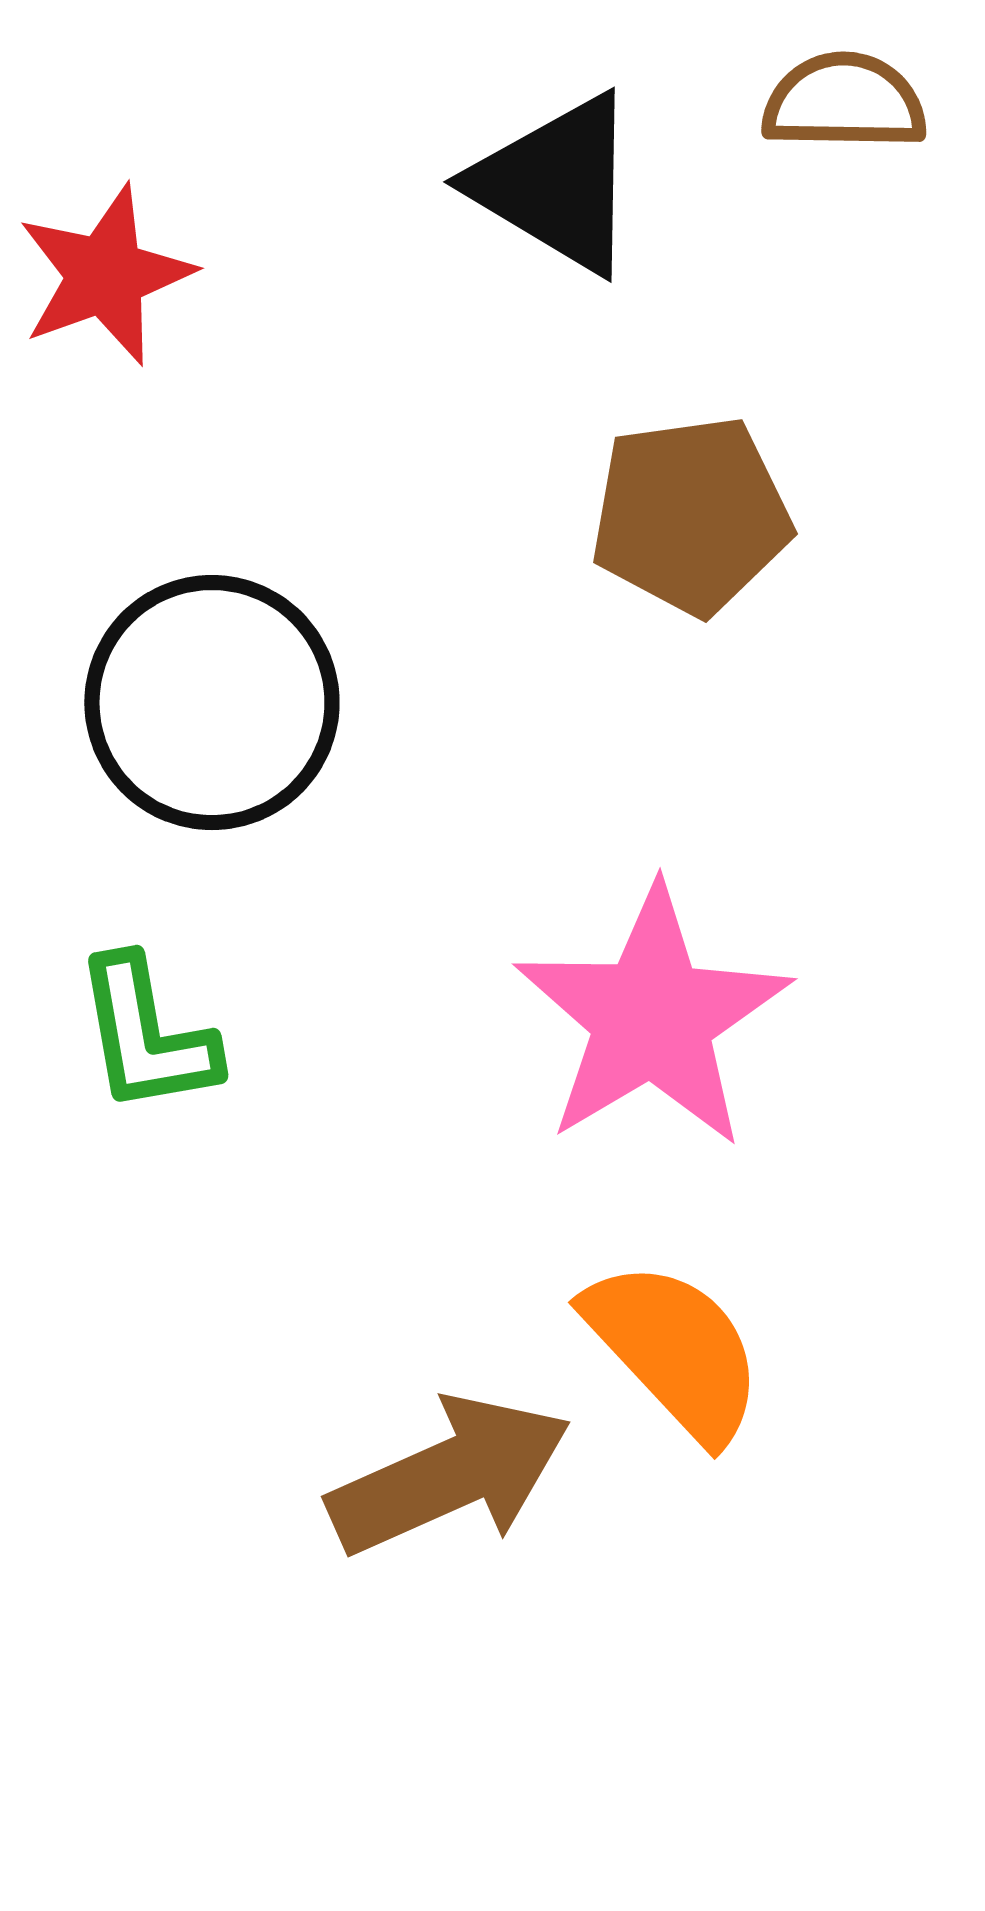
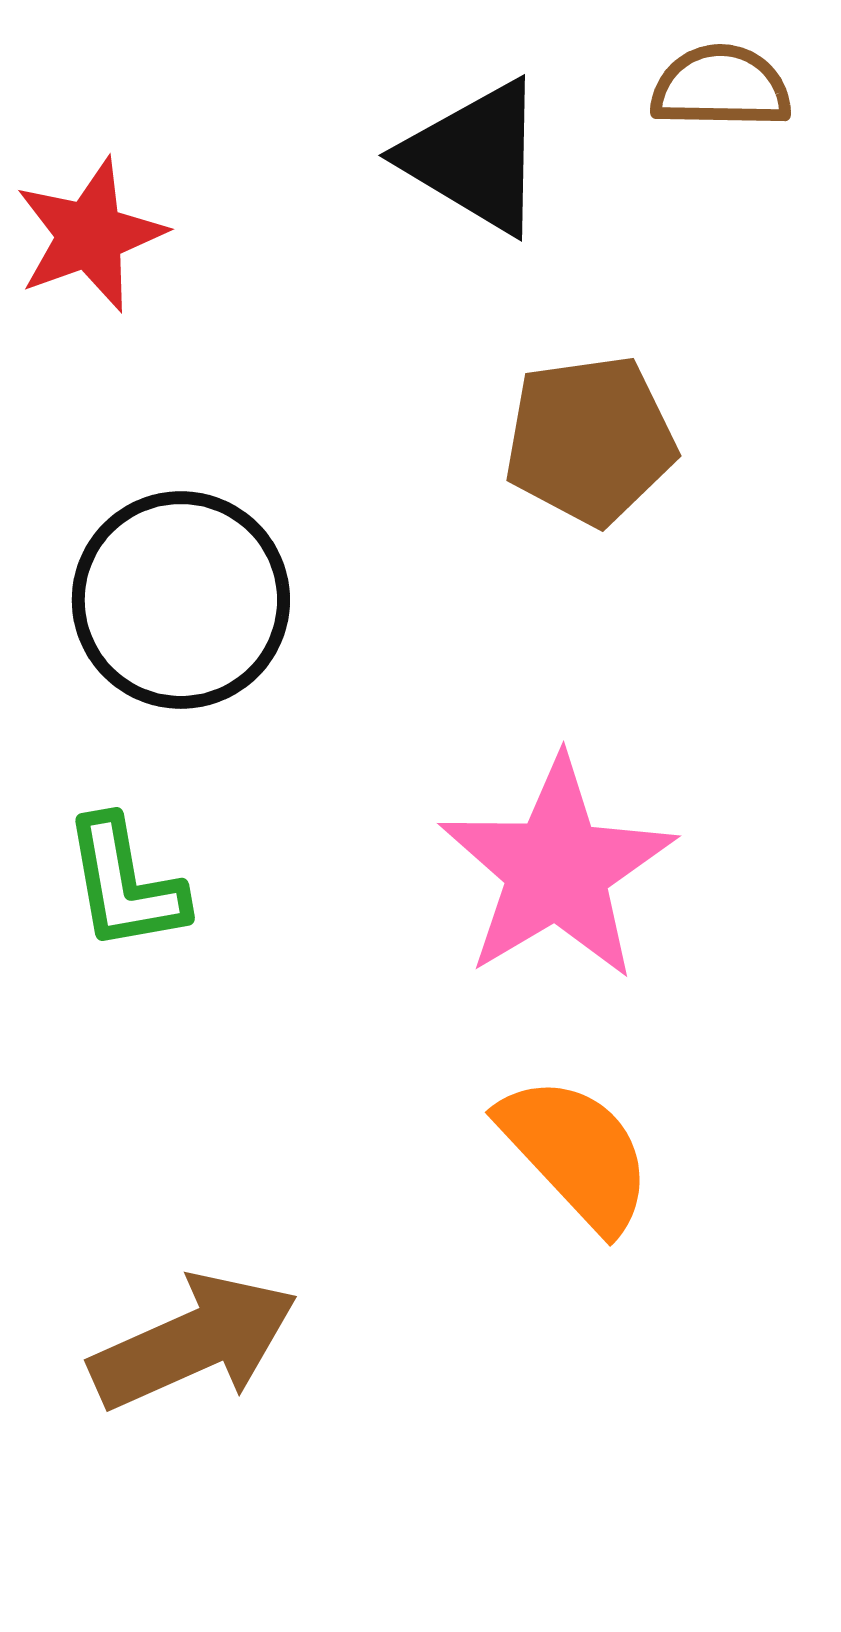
brown arrow: (450, 1475) -> (194, 1342), moved

